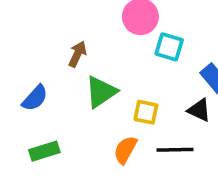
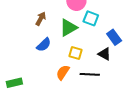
green triangle: (101, 92) -> (68, 28), moved
blue semicircle: (35, 98) -> (44, 45), moved
green rectangle: (44, 151) -> (14, 83), moved

